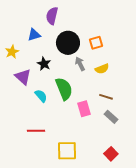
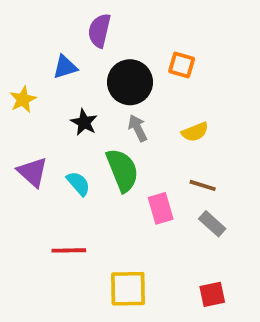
orange square: (96, 43) -> (182, 65), moved, turned 32
gray arrow: (80, 64) -> (138, 128), moved
purple triangle: (23, 77) -> (32, 172), moved
red square: (111, 154) -> (212, 294), turned 32

